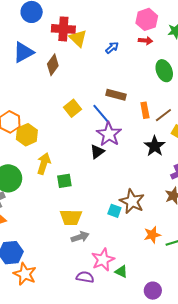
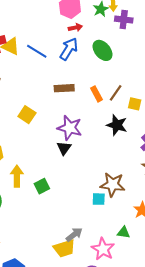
blue arrow: (112, 48) -> (69, 49), moved, size x1.6
blue line: (101, 114) -> (37, 51), moved
yellow trapezoid: (71, 217) -> (64, 248), moved
green triangle: (121, 272) -> (124, 232), moved

